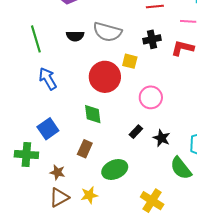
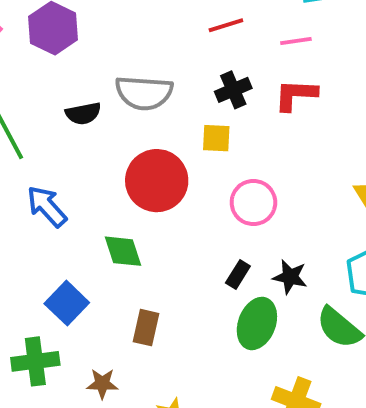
yellow square: (130, 61) -> (216, 138), moved
green diamond: (93, 114) -> (123, 251), moved
green ellipse: (115, 169) -> (257, 323), moved, turned -35

